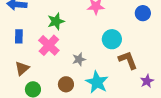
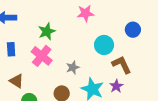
blue circle: (143, 13) -> (133, 30), moved
brown triangle: (22, 68) -> (17, 81), turned -42
purple star: (147, 81) -> (116, 86), moved

